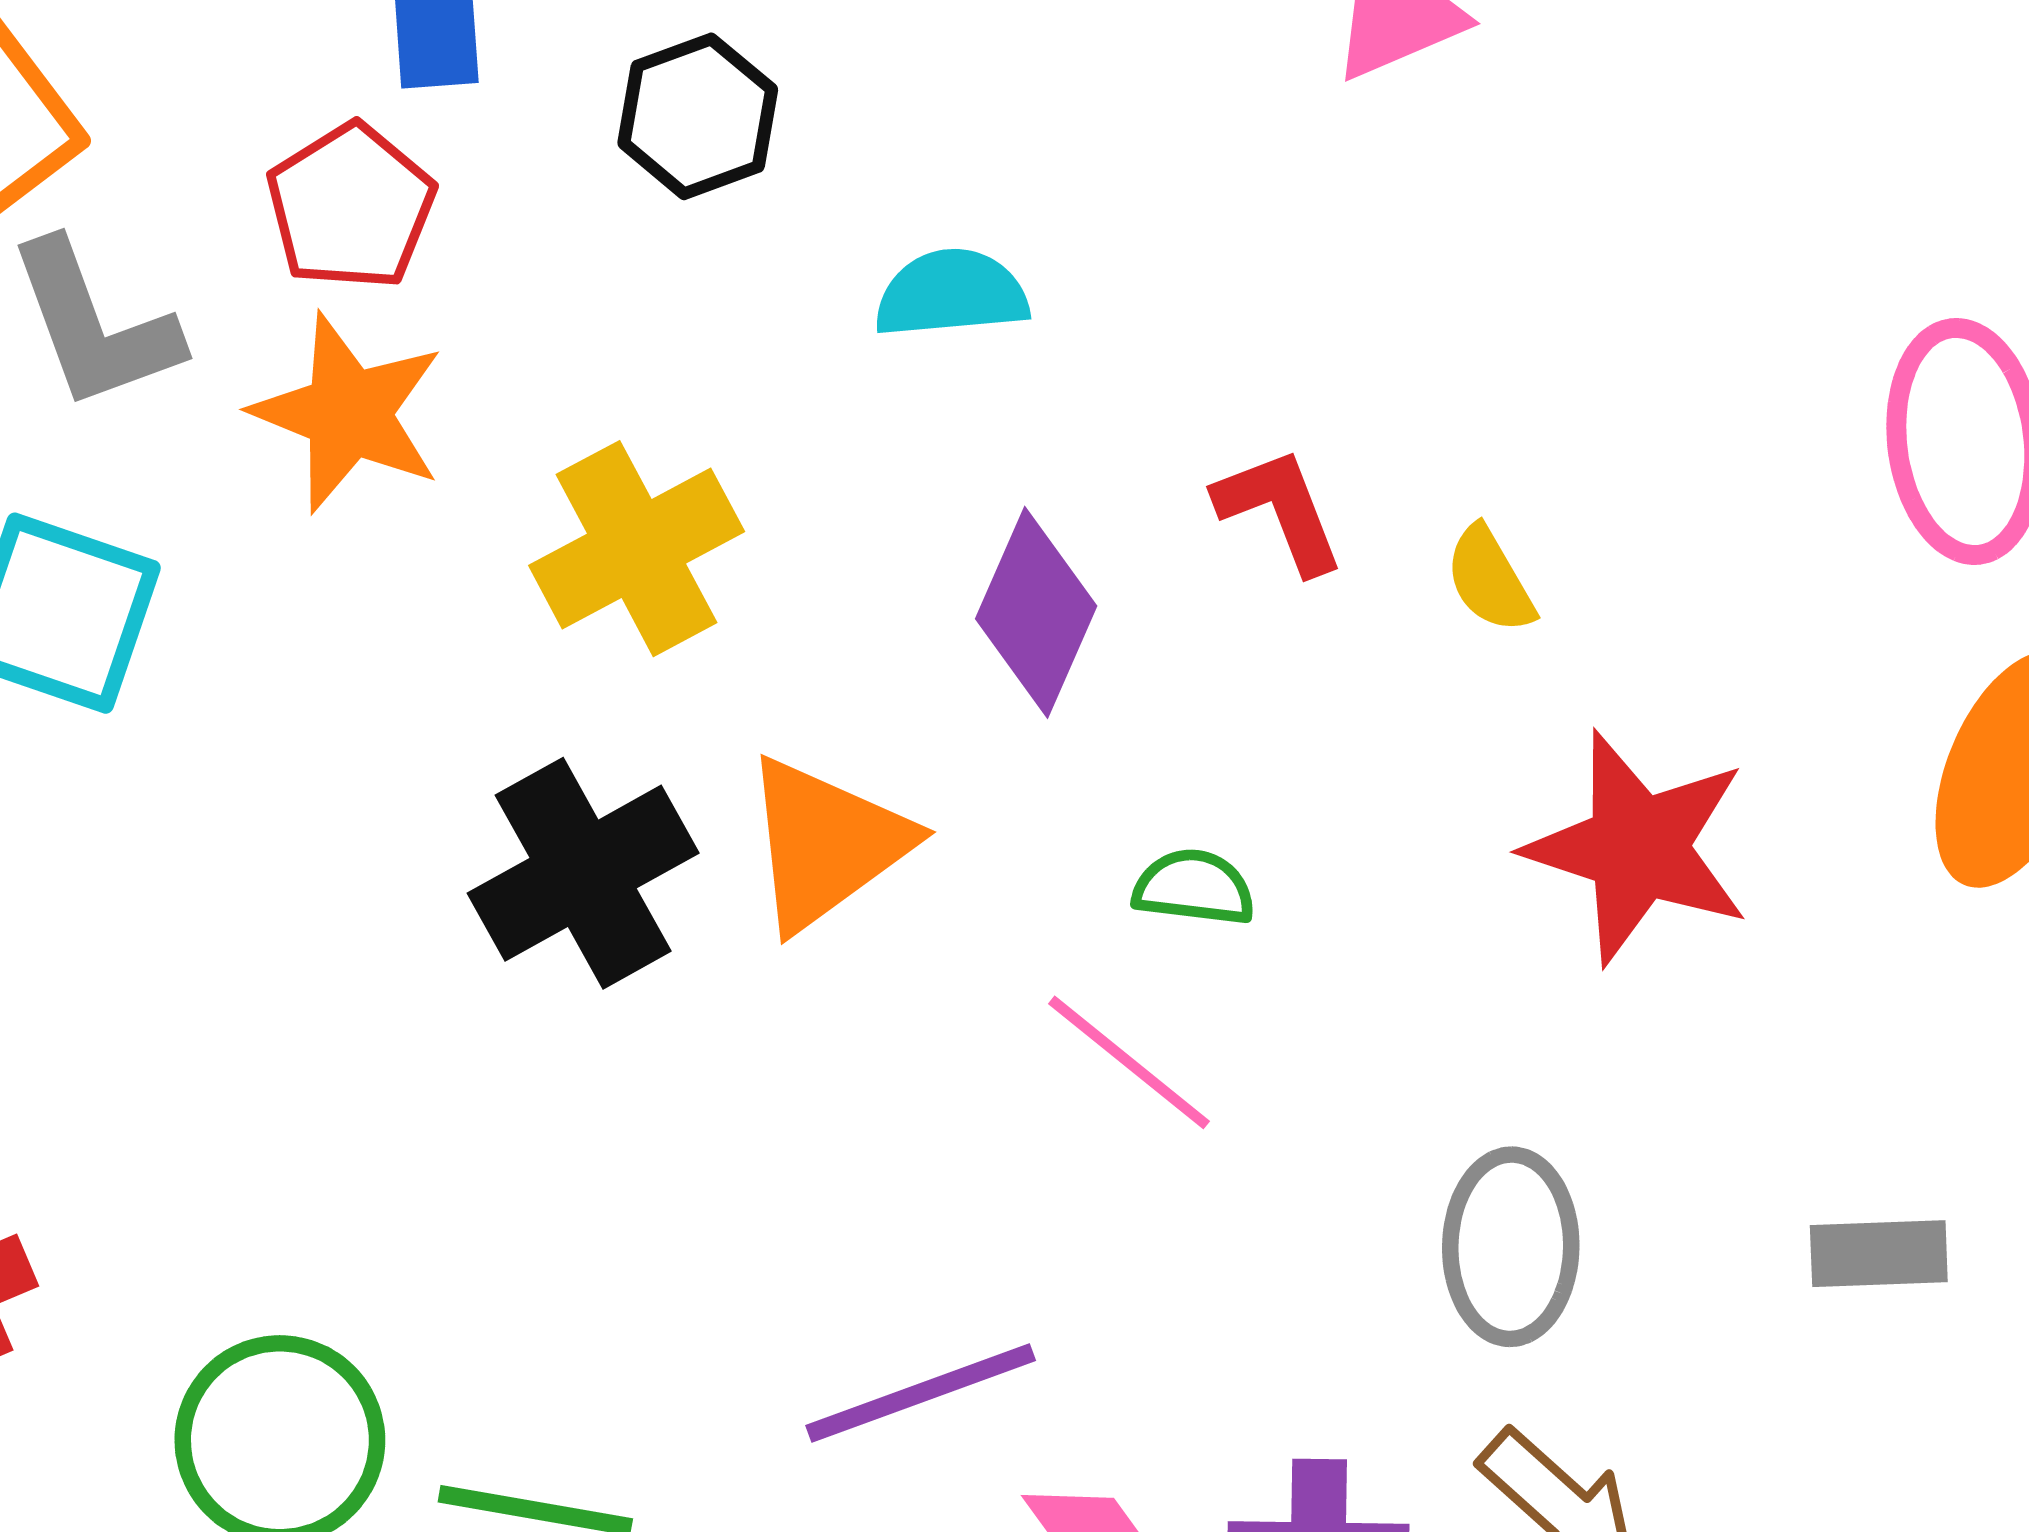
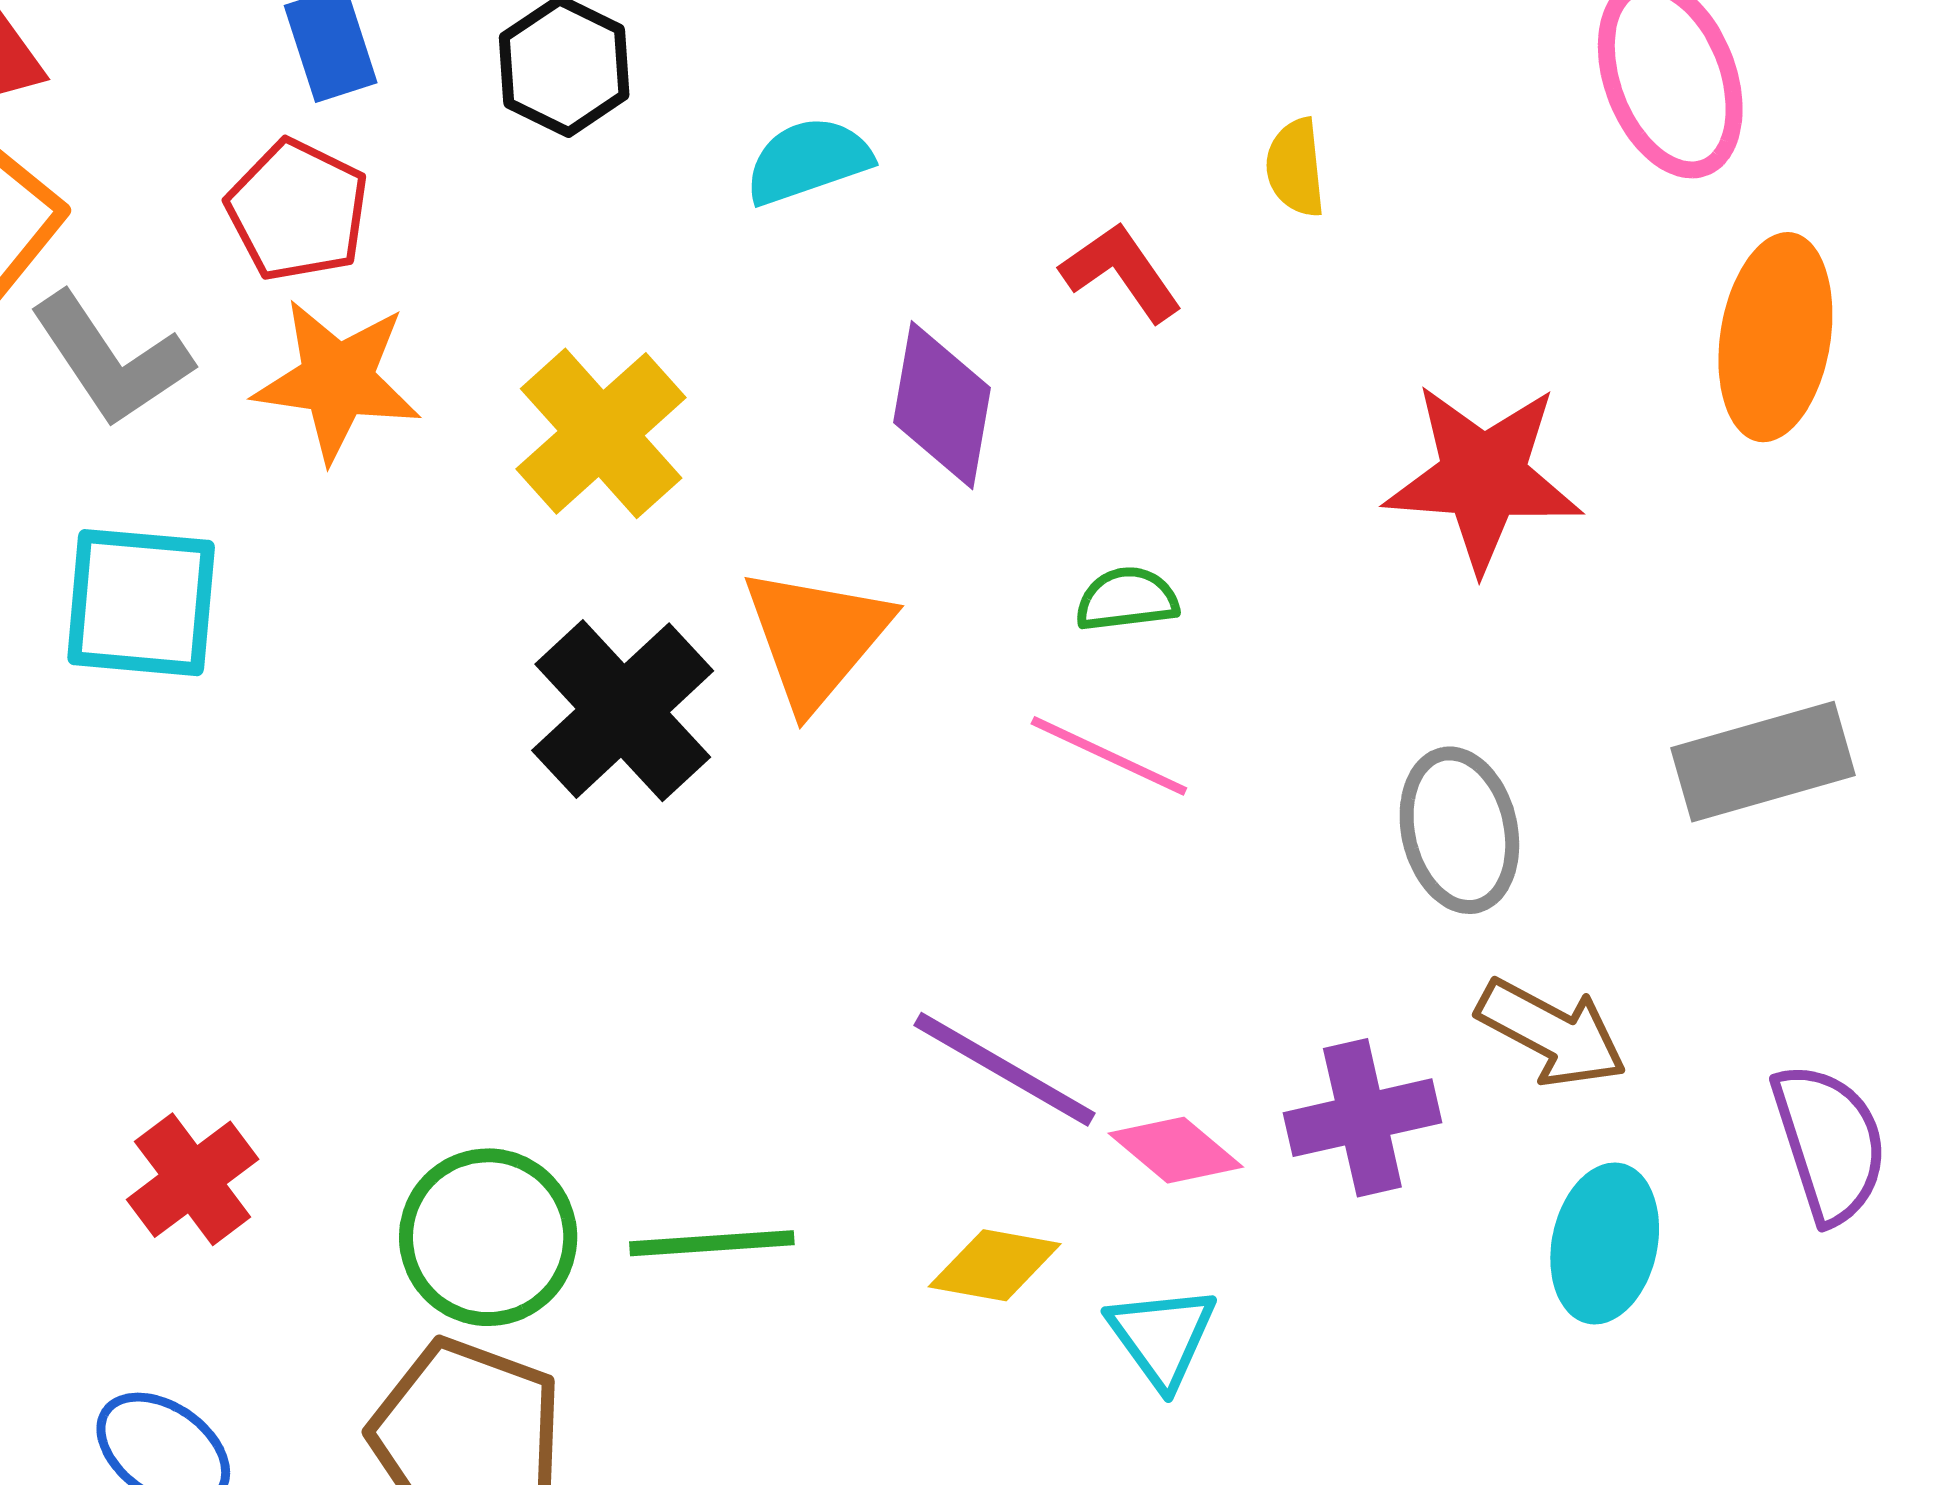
yellow semicircle: (1490, 580) -> (1295, 168), moved, turned 38
gray rectangle: (1879, 1254) -> (1763, 762), size x1.5
purple line: (921, 1393) -> (1005, 1069), turned 64

